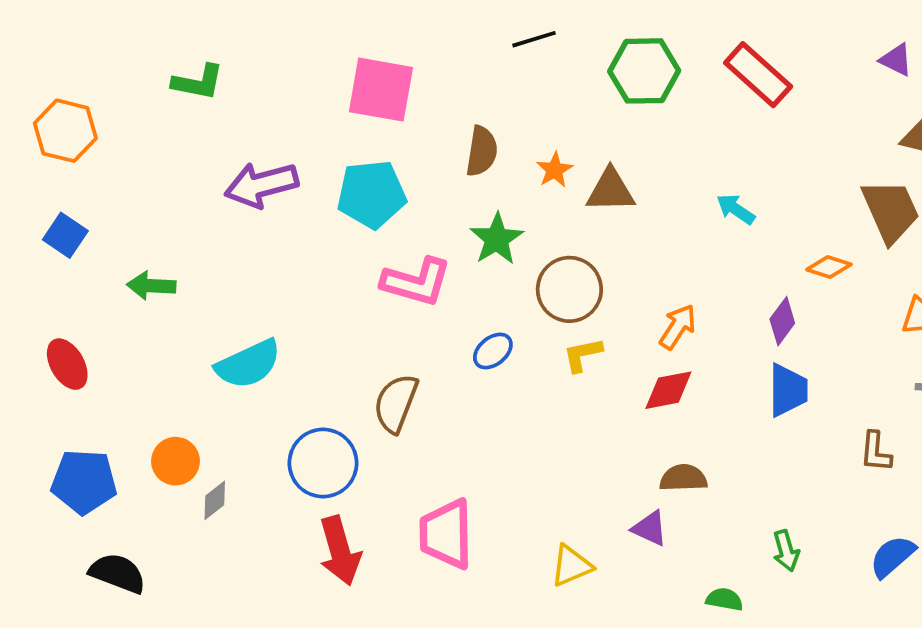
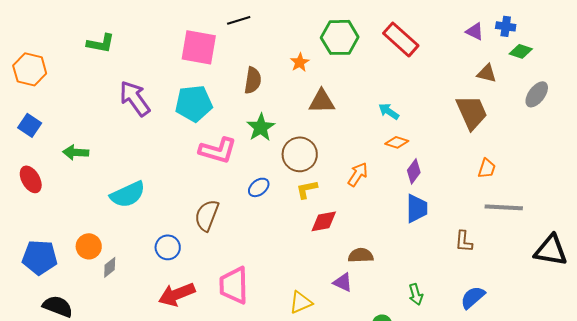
black line: (534, 39) -> (239, 20), moved
orange star: (555, 170) -> (300, 62), moved
purple arrow: (261, 185) -> (135, 98), turned 69
orange diamond: (829, 267) -> (397, 142), moved
red ellipse: (67, 364) -> (31, 179), moved
red diamond: (668, 390) -> (324, 221), moved
blue circle: (323, 463) -> (168, 247), size x0.7
red arrow: (340, 551) -> (177, 294), turned 84

